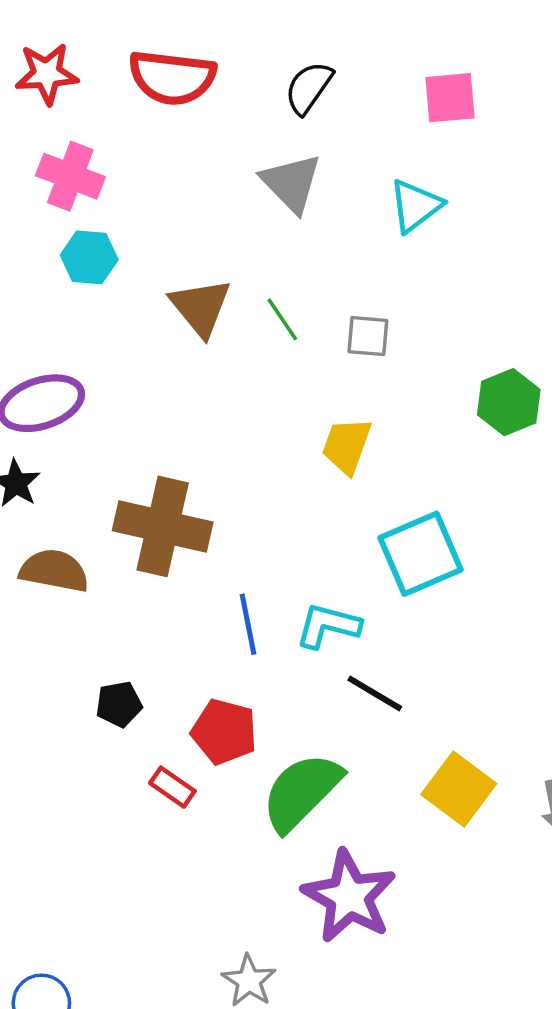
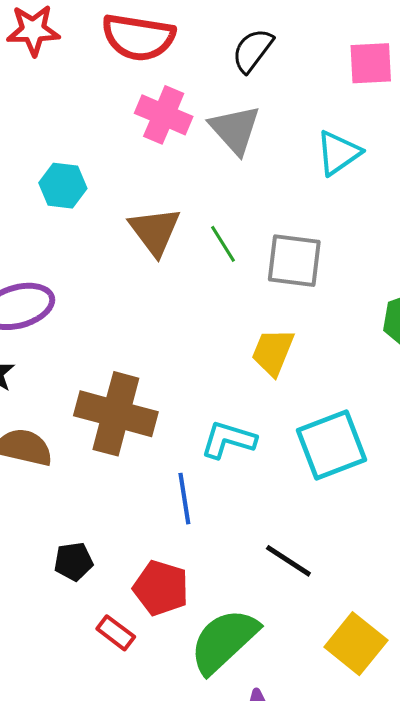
pink cross: (70, 176) -> (164, 115), moved
gray square: (368, 336) -> (294, 261), size x1.5
cyan L-shape: (328, 626) -> (228, 440), moved

